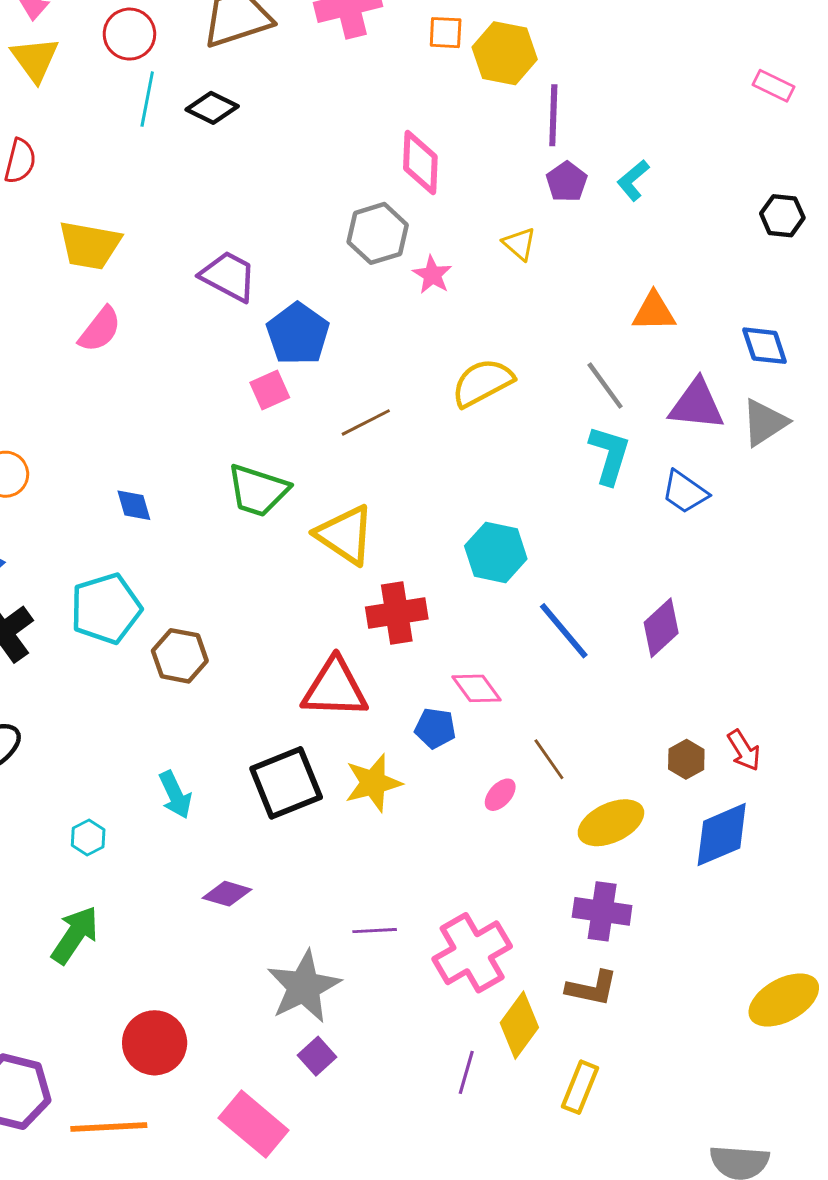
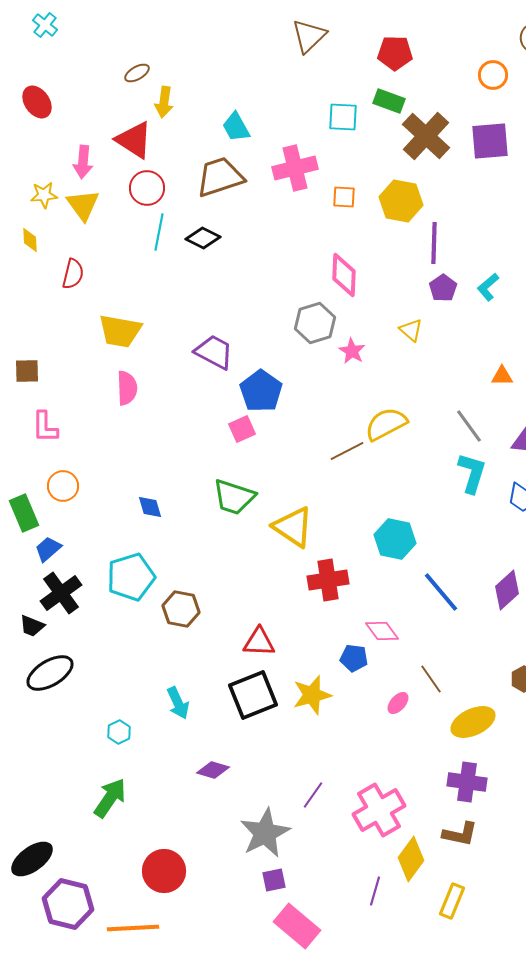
orange square: (446, 33) -> (344, 197), moved
orange triangle: (654, 312) -> (502, 376), size x0.7
pink semicircle: (100, 329) -> (127, 388), turned -40
brown line: (366, 422) -> (347, 451), moved
red triangle: (335, 688) -> (259, 642), moved, size x0.7
purple line: (375, 931) -> (313, 795), turned -52
purple square: (317, 1056) -> (274, 880), turned 30
pink rectangle: (254, 1124) -> (297, 926), moved

